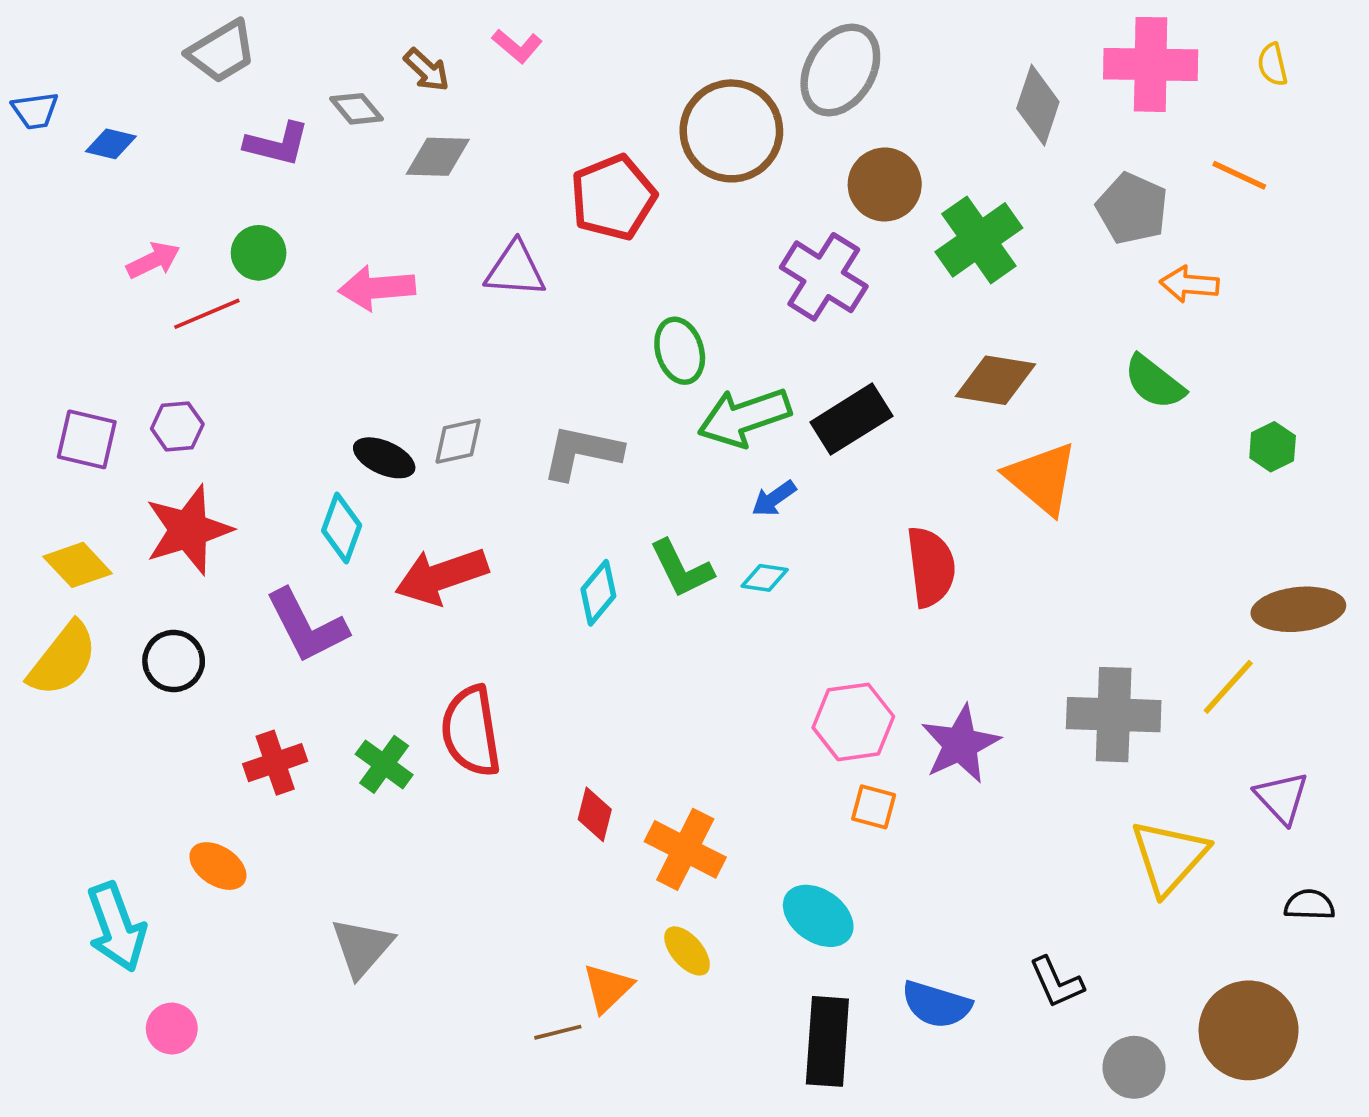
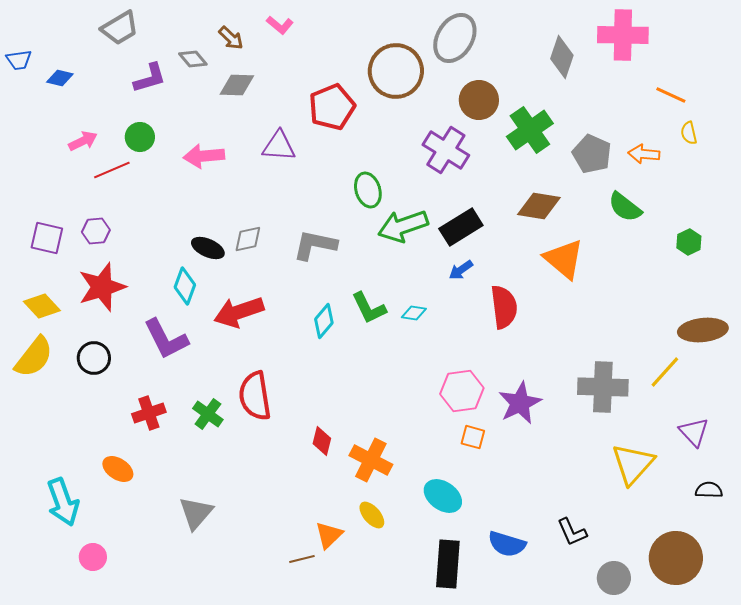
yellow semicircle: (1273, 64) -> (689, 133), moved
purple L-shape: (277, 144) -> (150, 78), turned -30
gray pentagon: (1132, 209) -> (592, 154), moved
blue arrow: (774, 498) -> (461, 270), moved

